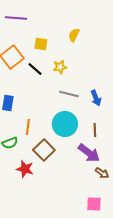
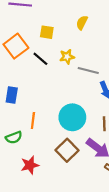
gray line: (69, 94) -> (88, 71), moved
brown square: (44, 150) -> (67, 150), moved
red star: (25, 169) -> (30, 165), turned -30

